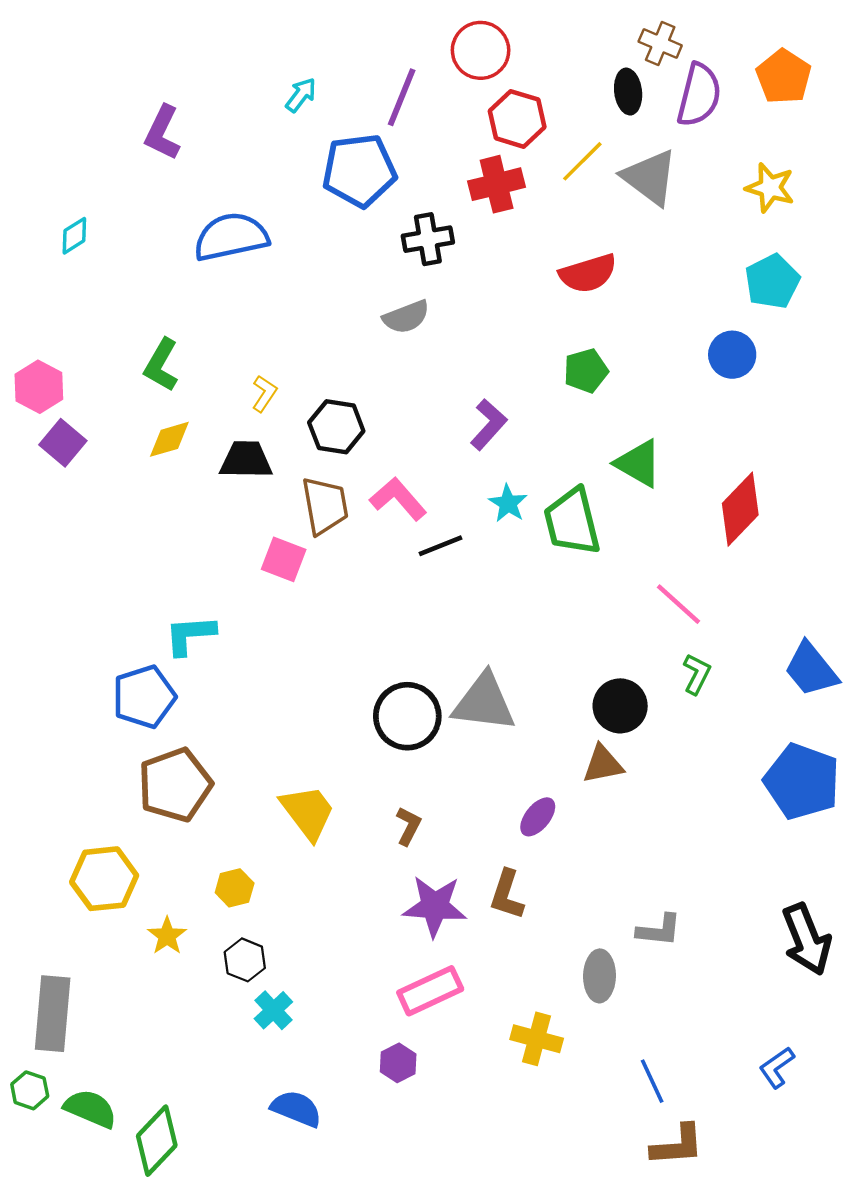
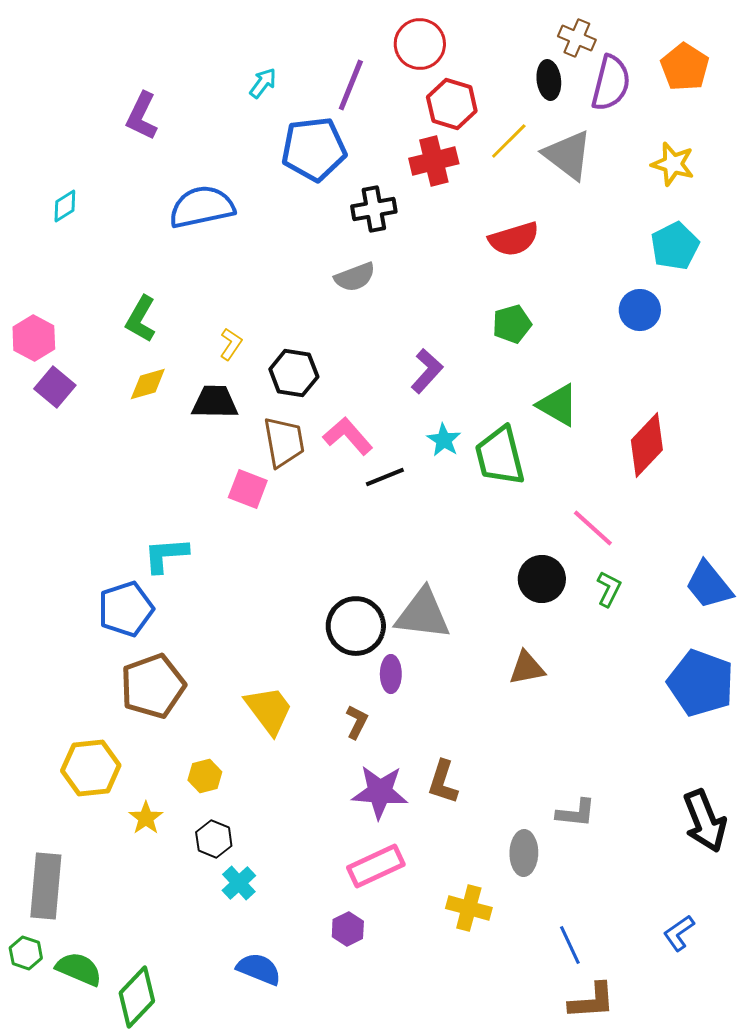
black circle: (620, 706) -> (542, 579), moved
purple ellipse: (538, 817) -> (391, 674), moved, turned -39

